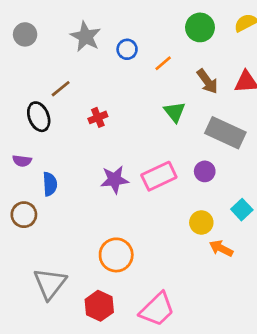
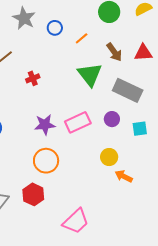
green triangle: (175, 112) -> (90, 75), size x1.5
cyan square: (242, 210) -> (140, 129), moved, turned 35
orange circle: (116, 255) -> (46, 161), moved
red hexagon: (99, 306) -> (33, 194), moved

